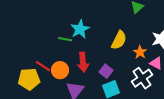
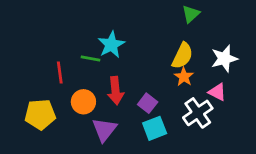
yellow semicircle: (119, 40) -> (182, 56), moved
orange star: (140, 52) -> (184, 77), moved
red line: (43, 66) -> (60, 72), moved, turned 49

